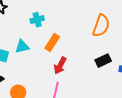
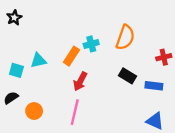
cyan cross: (37, 20) -> (91, 44), moved
black rectangle: (103, 61) -> (127, 76), turned 56

